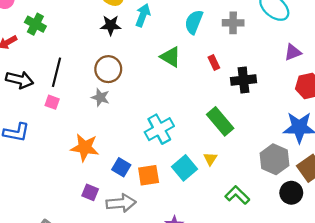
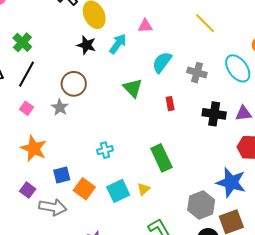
green cross: (35, 24) -> (22, 42), moved
black cross: (244, 80) -> (214, 114), moved
pink square: (52, 102) -> (26, 108), moved
cyan cross: (159, 129) -> (105, 150), size x0.6
blue square: (121, 167) -> (62, 175), turned 30
orange square: (149, 175) -> (84, 189), turned 30

